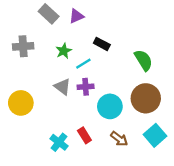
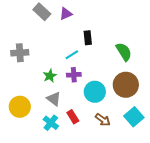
black rectangle: (102, 44) -> (88, 38), turned 56
gray cross: (23, 46) -> (20, 53), moved
green star: (64, 51) -> (50, 76), moved
gray triangle: (62, 87) -> (54, 99), moved
yellow circle: (21, 103) -> (20, 107), moved

